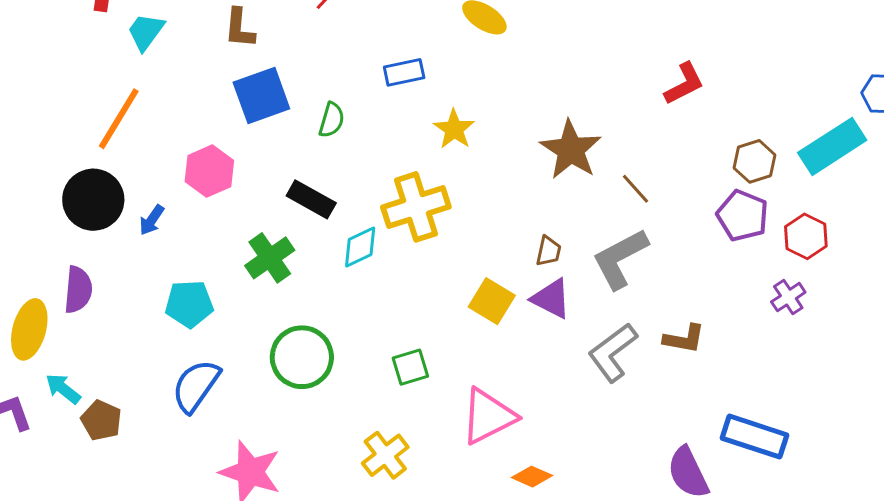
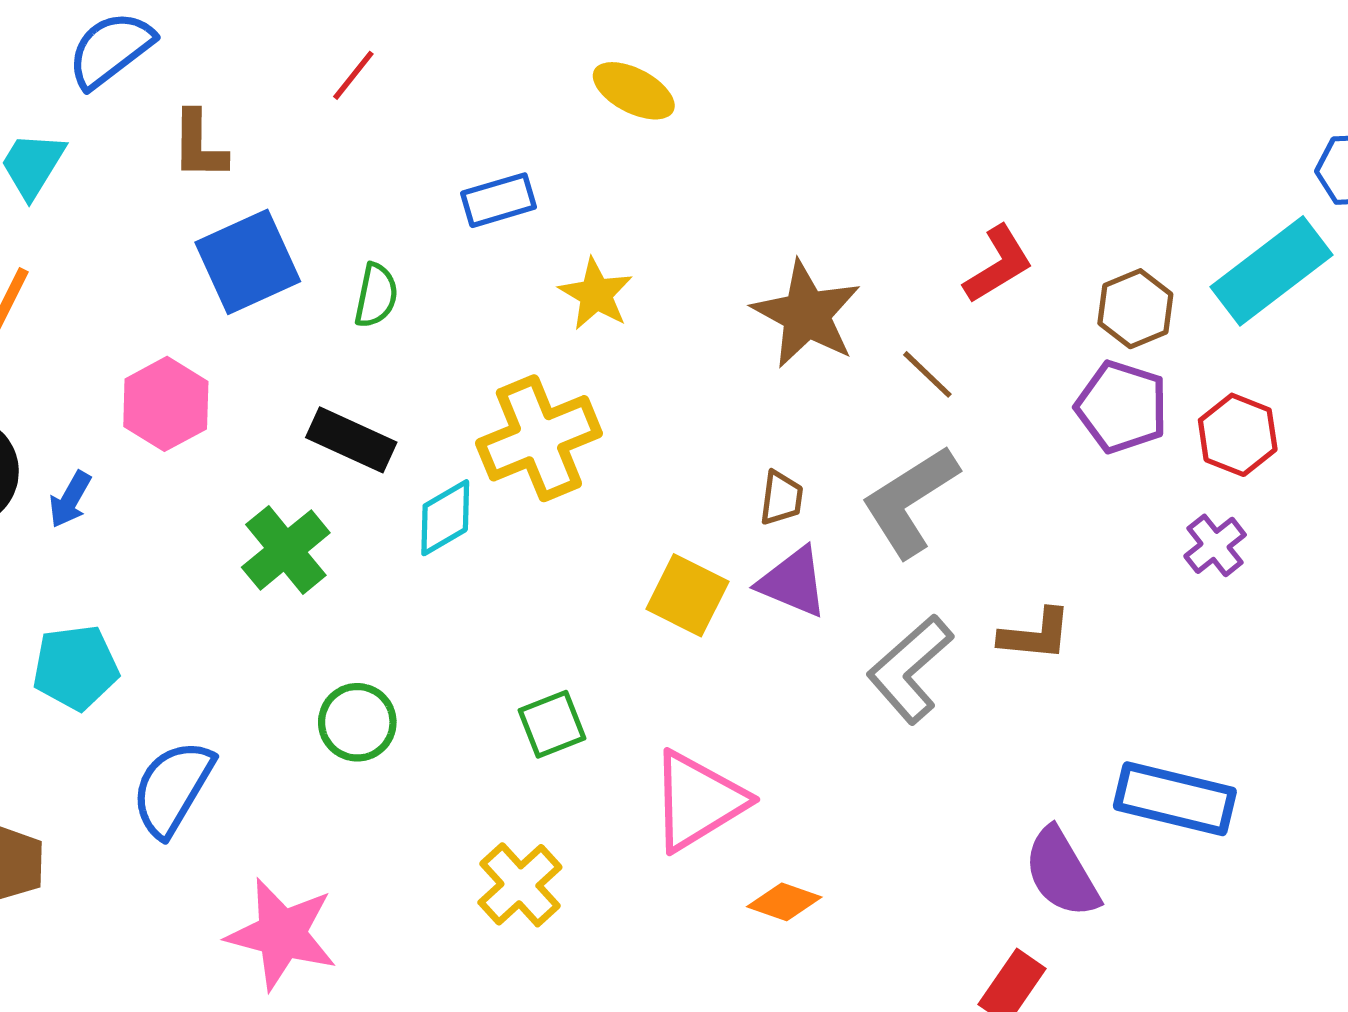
red L-shape: (684, 84) -> (998, 264), moved
cyan pentagon: (189, 304) -> (76, 667), moved
green circle: (302, 357) -> (357, 722), size x0.7

